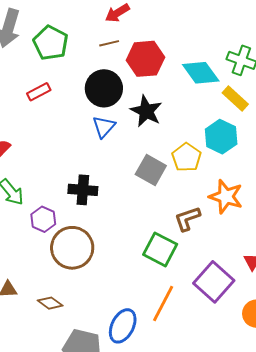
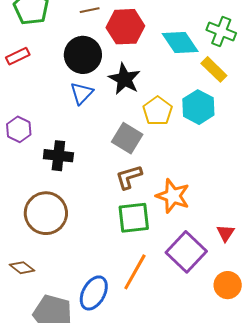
yellow pentagon: (186, 157) -> (158, 111), moved
orange star: (226, 197) -> (173, 196), moved
purple hexagon: (43, 219) -> (19, 129), moved
brown L-shape: (187, 219) -> (129, 177), moved
green square: (160, 249) -> (134, 218), turned -36

